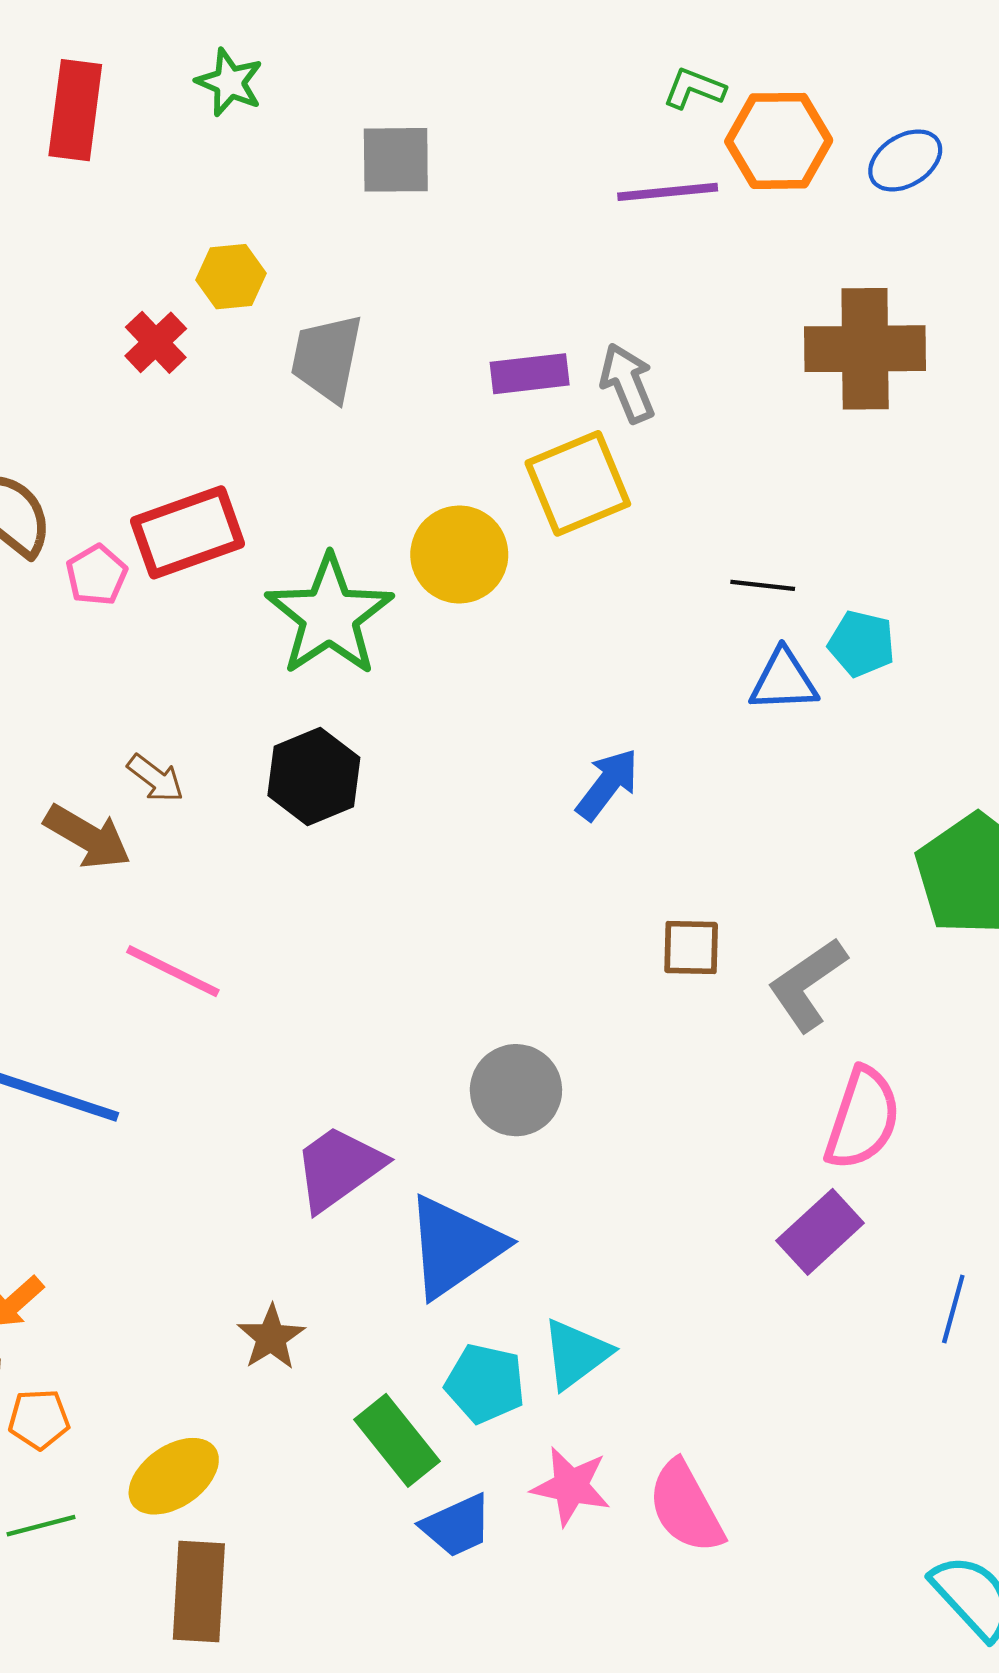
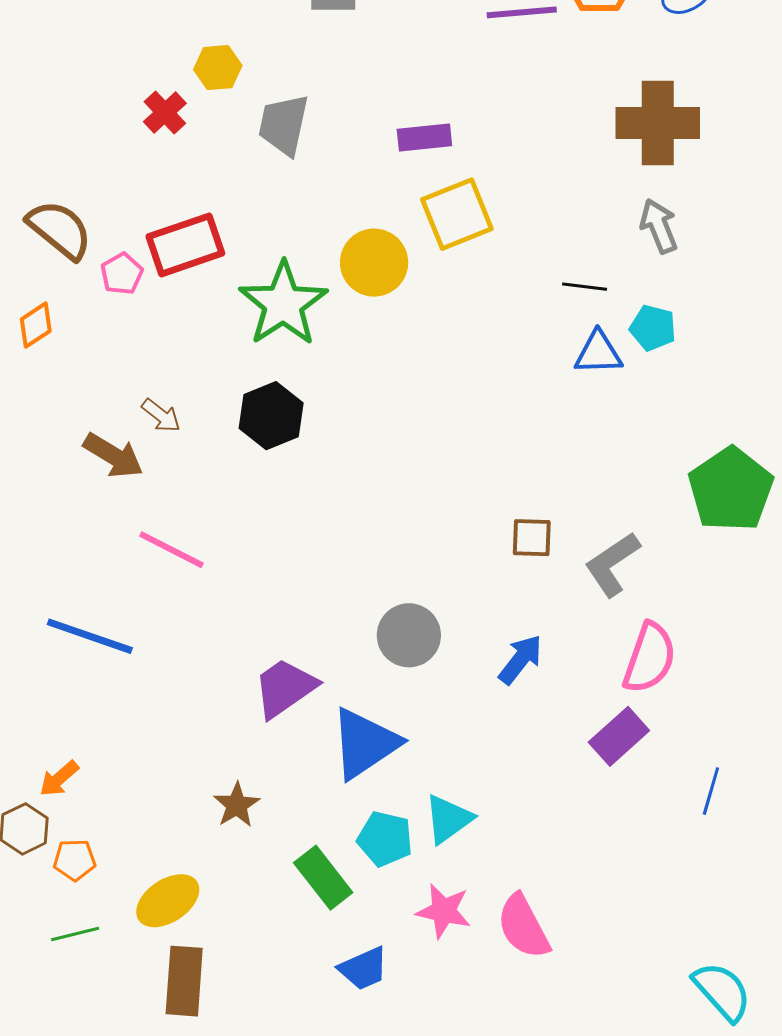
gray arrow: (627, 383) -> (659, 226), moved
blue arrow: (607, 784) -> (520, 659), moved
blue trapezoid: (457, 1526) -> (363, 968), moved

